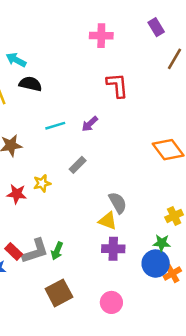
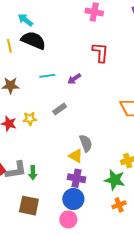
black semicircle: (30, 84) -> (33, 40), size x1.4
green star: (162, 243) -> (115, 180), size x1.5
green arrow: (57, 251) -> (33, 173), turned -32
blue circle: (156, 264) -> (73, 199), moved
brown square: (59, 293) -> (29, 206), turned 30

